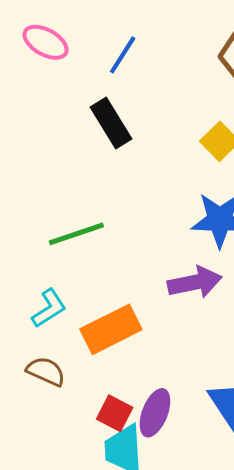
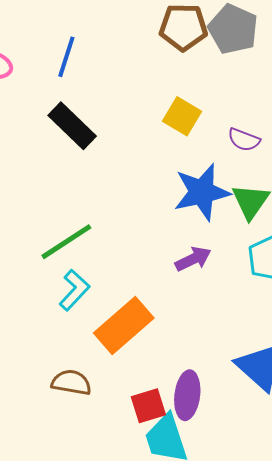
purple arrow: (195, 282) -> (193, 259), size x0.7
cyan L-shape: (49, 308) -> (74, 290), moved
red square: (115, 413) -> (148, 406), turned -30

